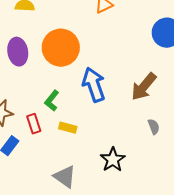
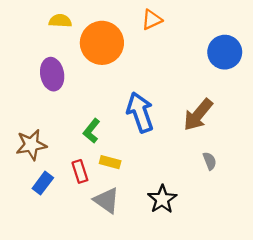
orange circle: (61, 48) -> (102, 43), moved
red rectangle: (34, 124) -> (80, 171), moved
gray triangle: (65, 177) -> (107, 200), moved

